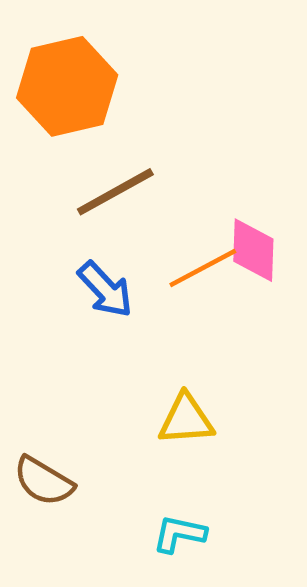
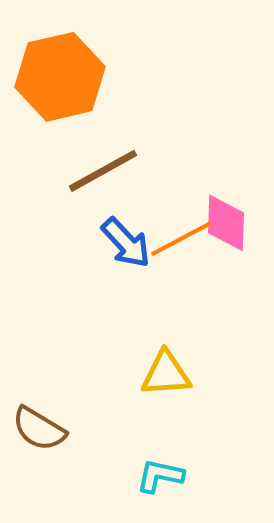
blue arrow: (105, 289) -> (126, 243), moved

